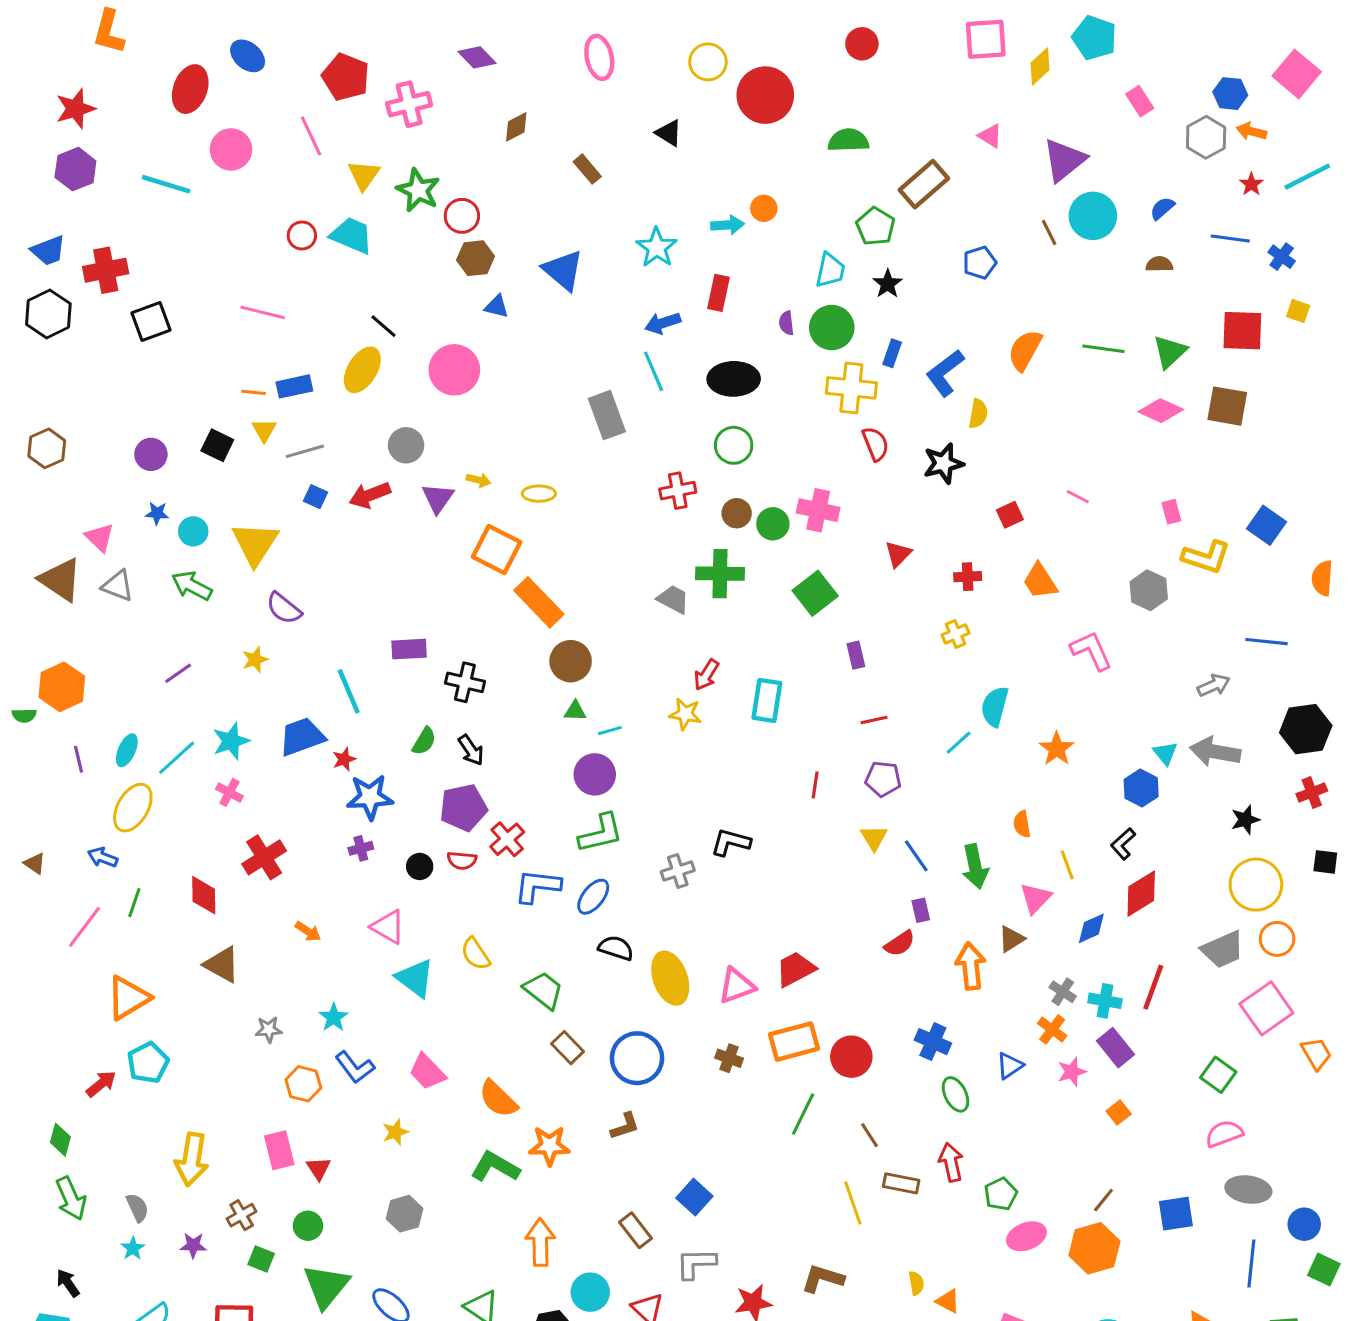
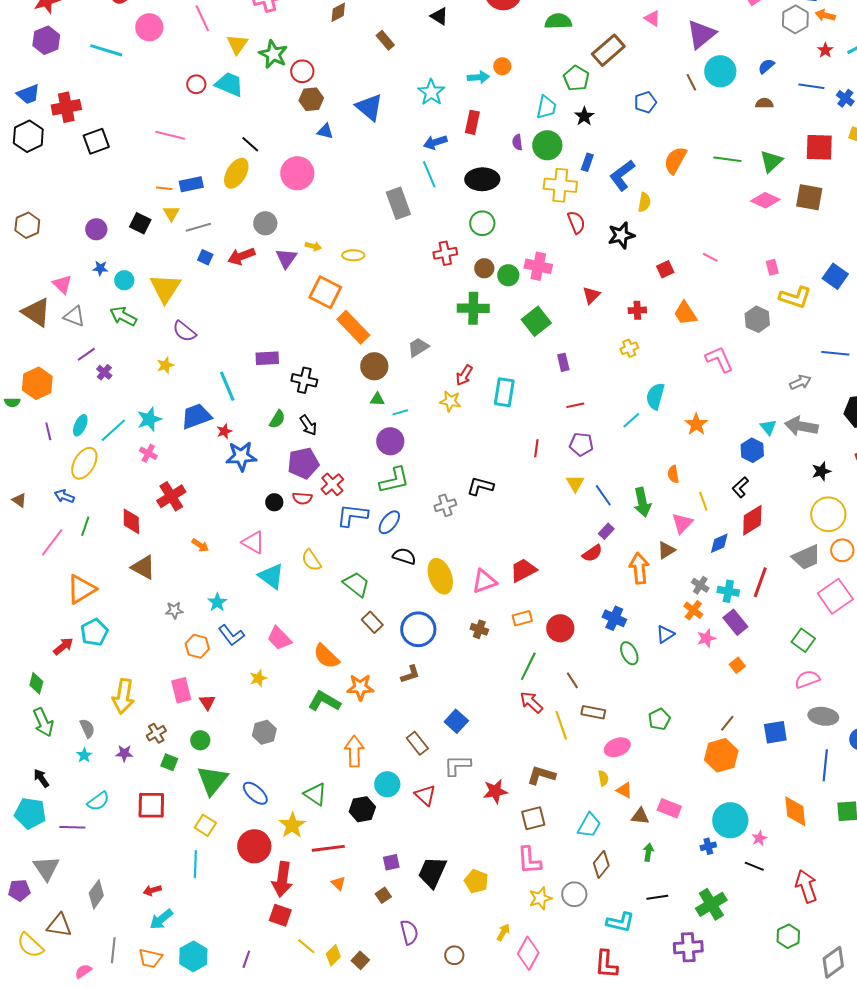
gray trapezoid: (673, 599) -> (418, 347), moved, turned -60
purple line: (178, 673) -> (86, 354), moved
purple cross: (361, 848) -> (104, 372), moved, turned -35
purple rectangle: (921, 910) -> (606, 531), turned 56
orange rectangle: (794, 1042) -> (522, 618), size x0.6
red arrow: (951, 1162) -> (531, 702), moved, turned -35
pink ellipse: (1026, 1236) -> (617, 747), moved

